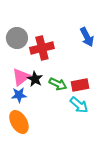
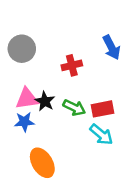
red cross: (42, 48) -> (72, 65), moved, size x0.7
pink triangle: (21, 77) -> (27, 99), turned 30
orange ellipse: (19, 122) -> (42, 163), moved

